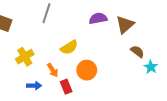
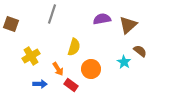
yellow semicircle: (69, 47) -> (74, 47), turned -42
cyan star: (151, 67) -> (124, 62), moved
red rectangle: (66, 87) -> (71, 85), turned -32

